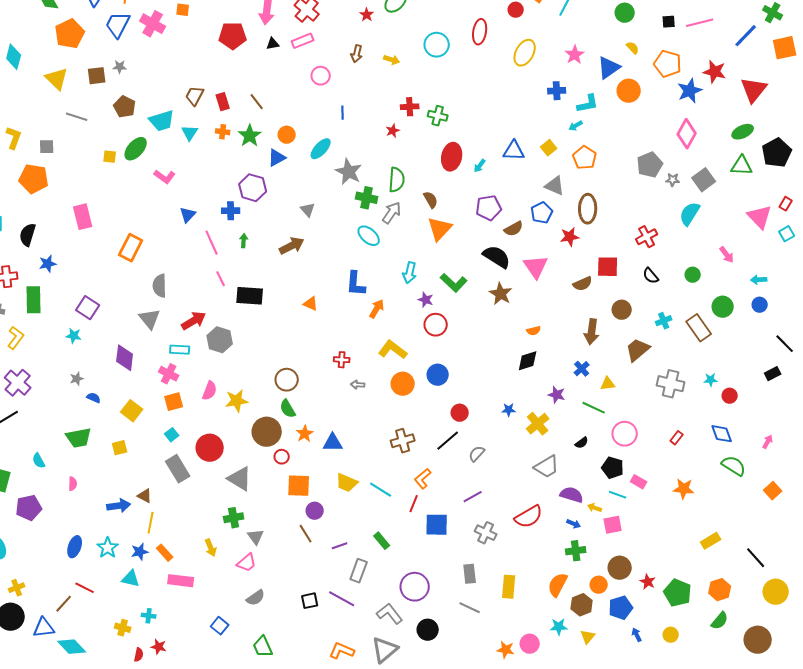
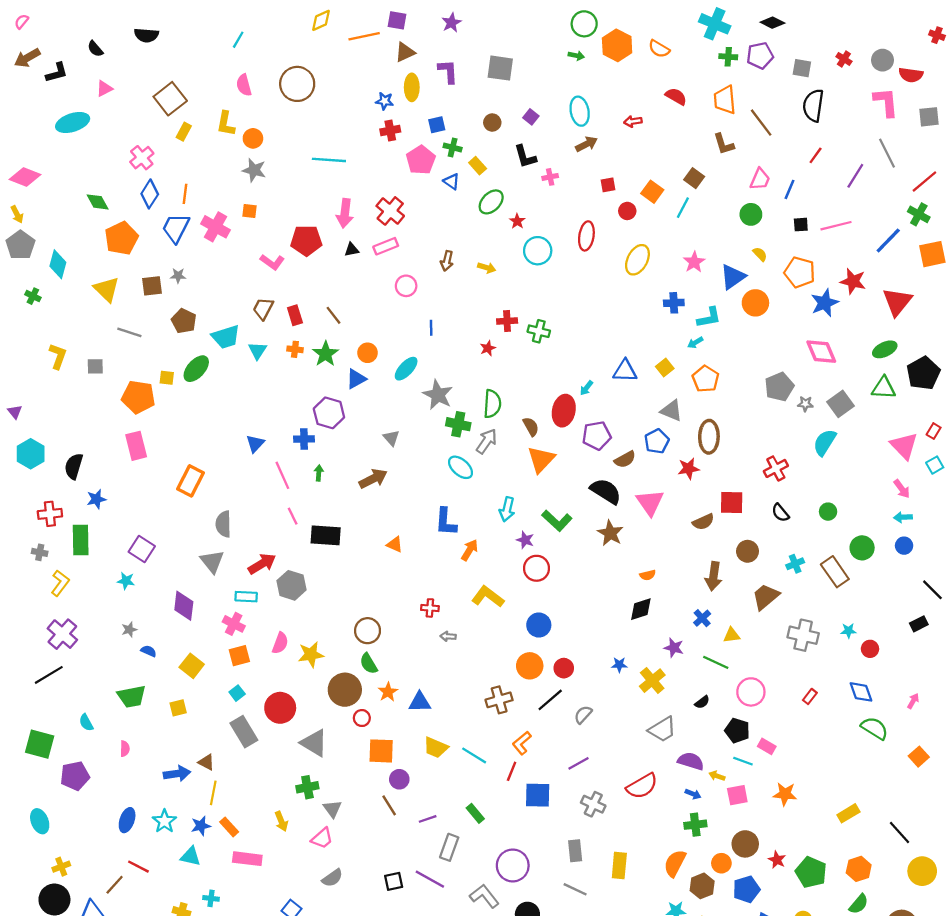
red star: (367, 15) -> (517, 221), moved
pink diamond: (687, 134) -> (821, 352), turned -52
red ellipse: (452, 157) -> (564, 411), moved
pink L-shape: (165, 177) -> (272, 262), moved
orange pentagon: (34, 179) -> (138, 397), moved
pink arrow: (727, 255) -> (902, 489), moved
orange circle: (403, 384) -> (530, 666), moved
orange star: (684, 489) -> (785, 794), moved

